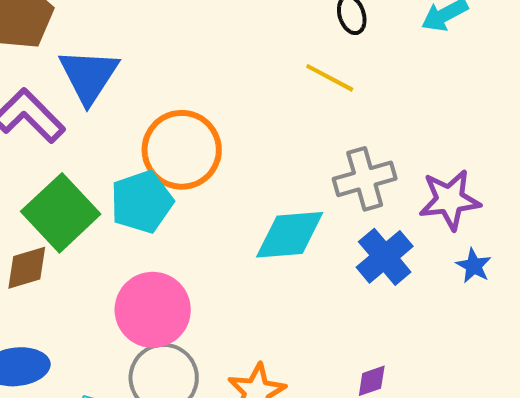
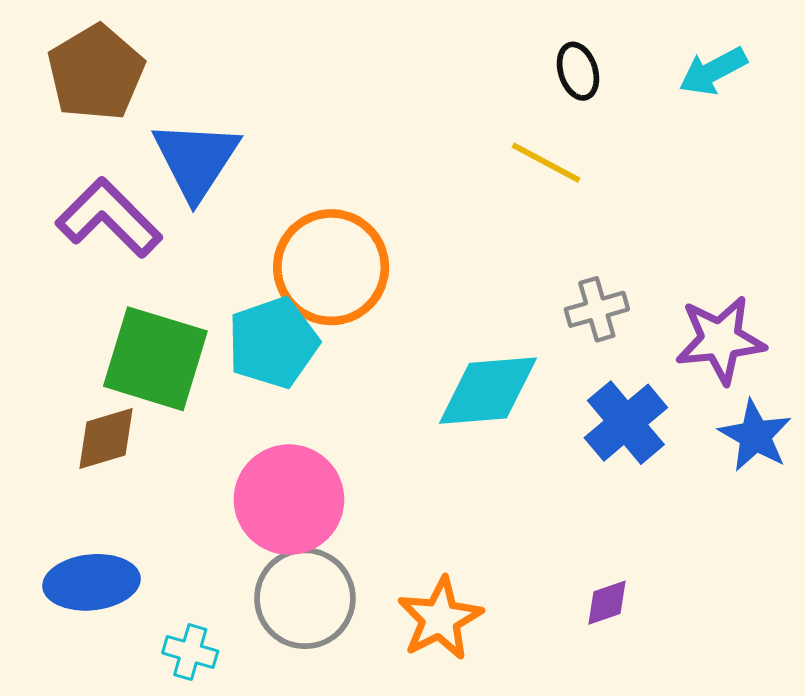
gray cross: (365, 179) -> (597, 309), size x0.7
green square: (61, 213) -> (155, 359), turned -30
blue star: (474, 266) -> (755, 436), size x1.4

